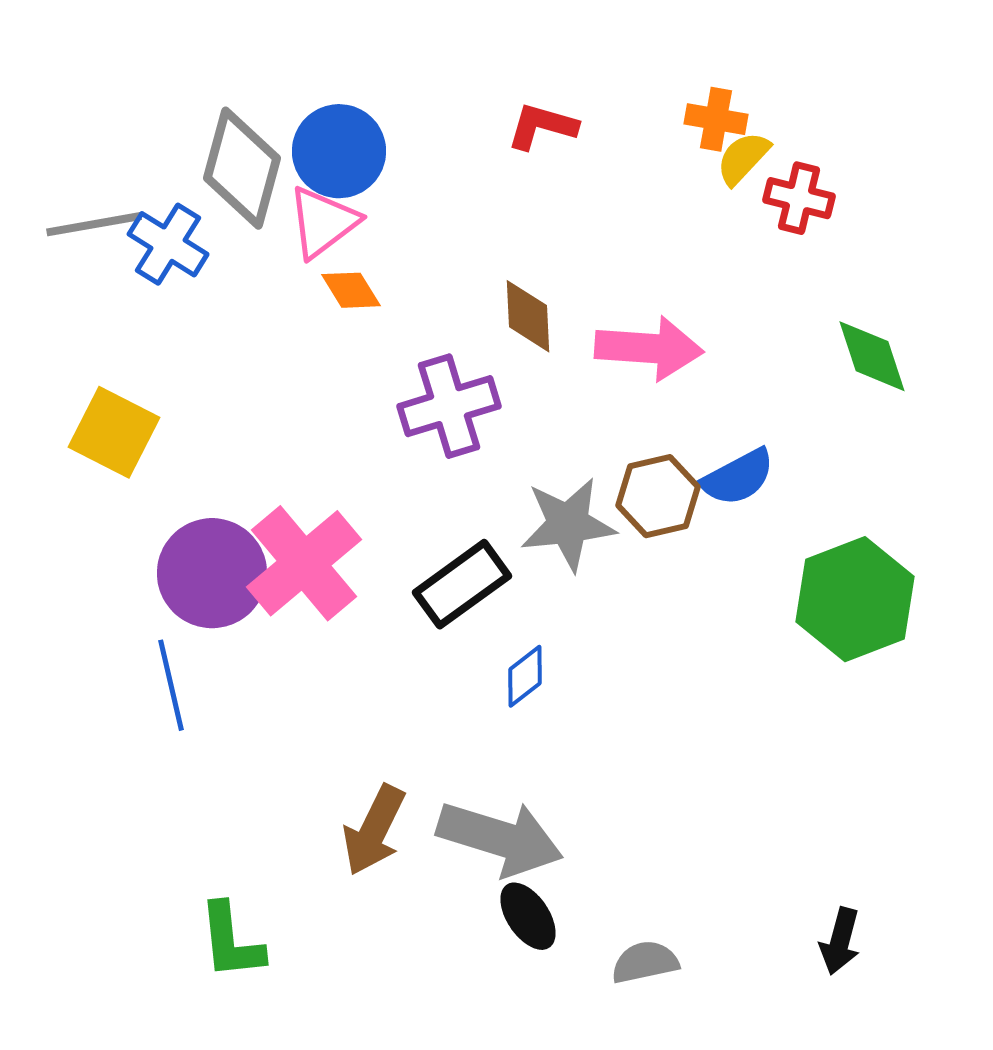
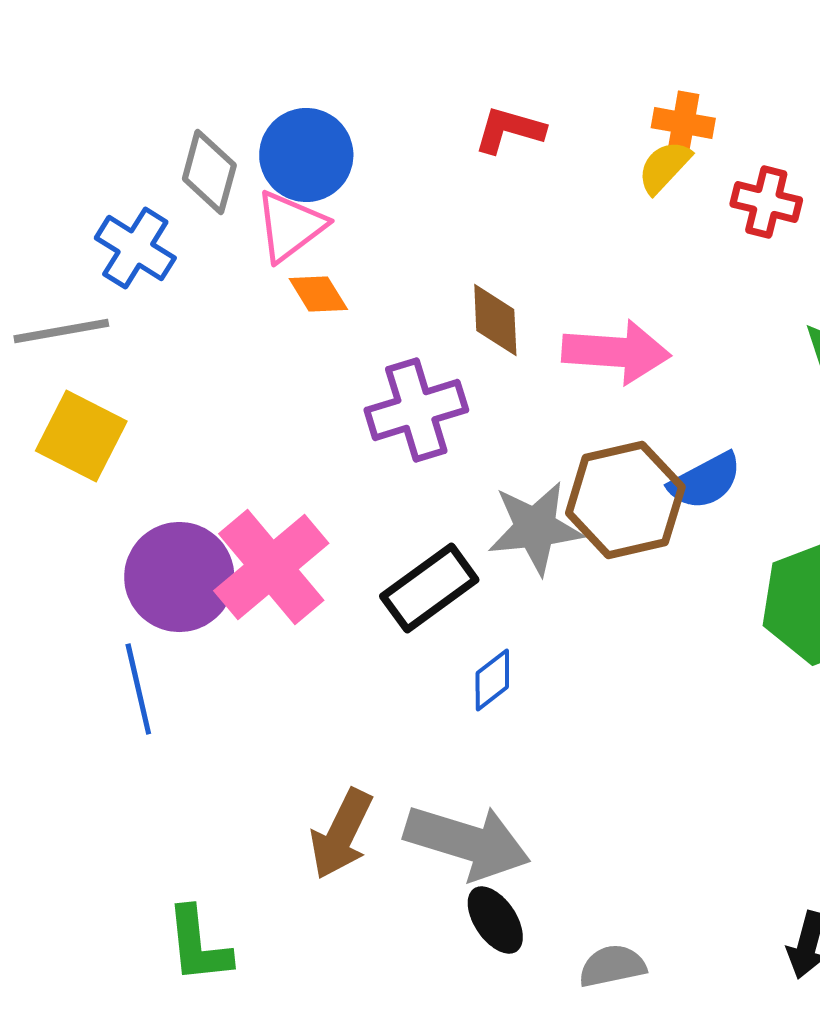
yellow semicircle: (743, 158) -> (664, 167), moved
gray diamond: (242, 168) -> (209, 172), size x0.7
gray line: (94, 224) -> (61, 331), moved
brown hexagon: (658, 496) -> (625, 500), size x1.4

